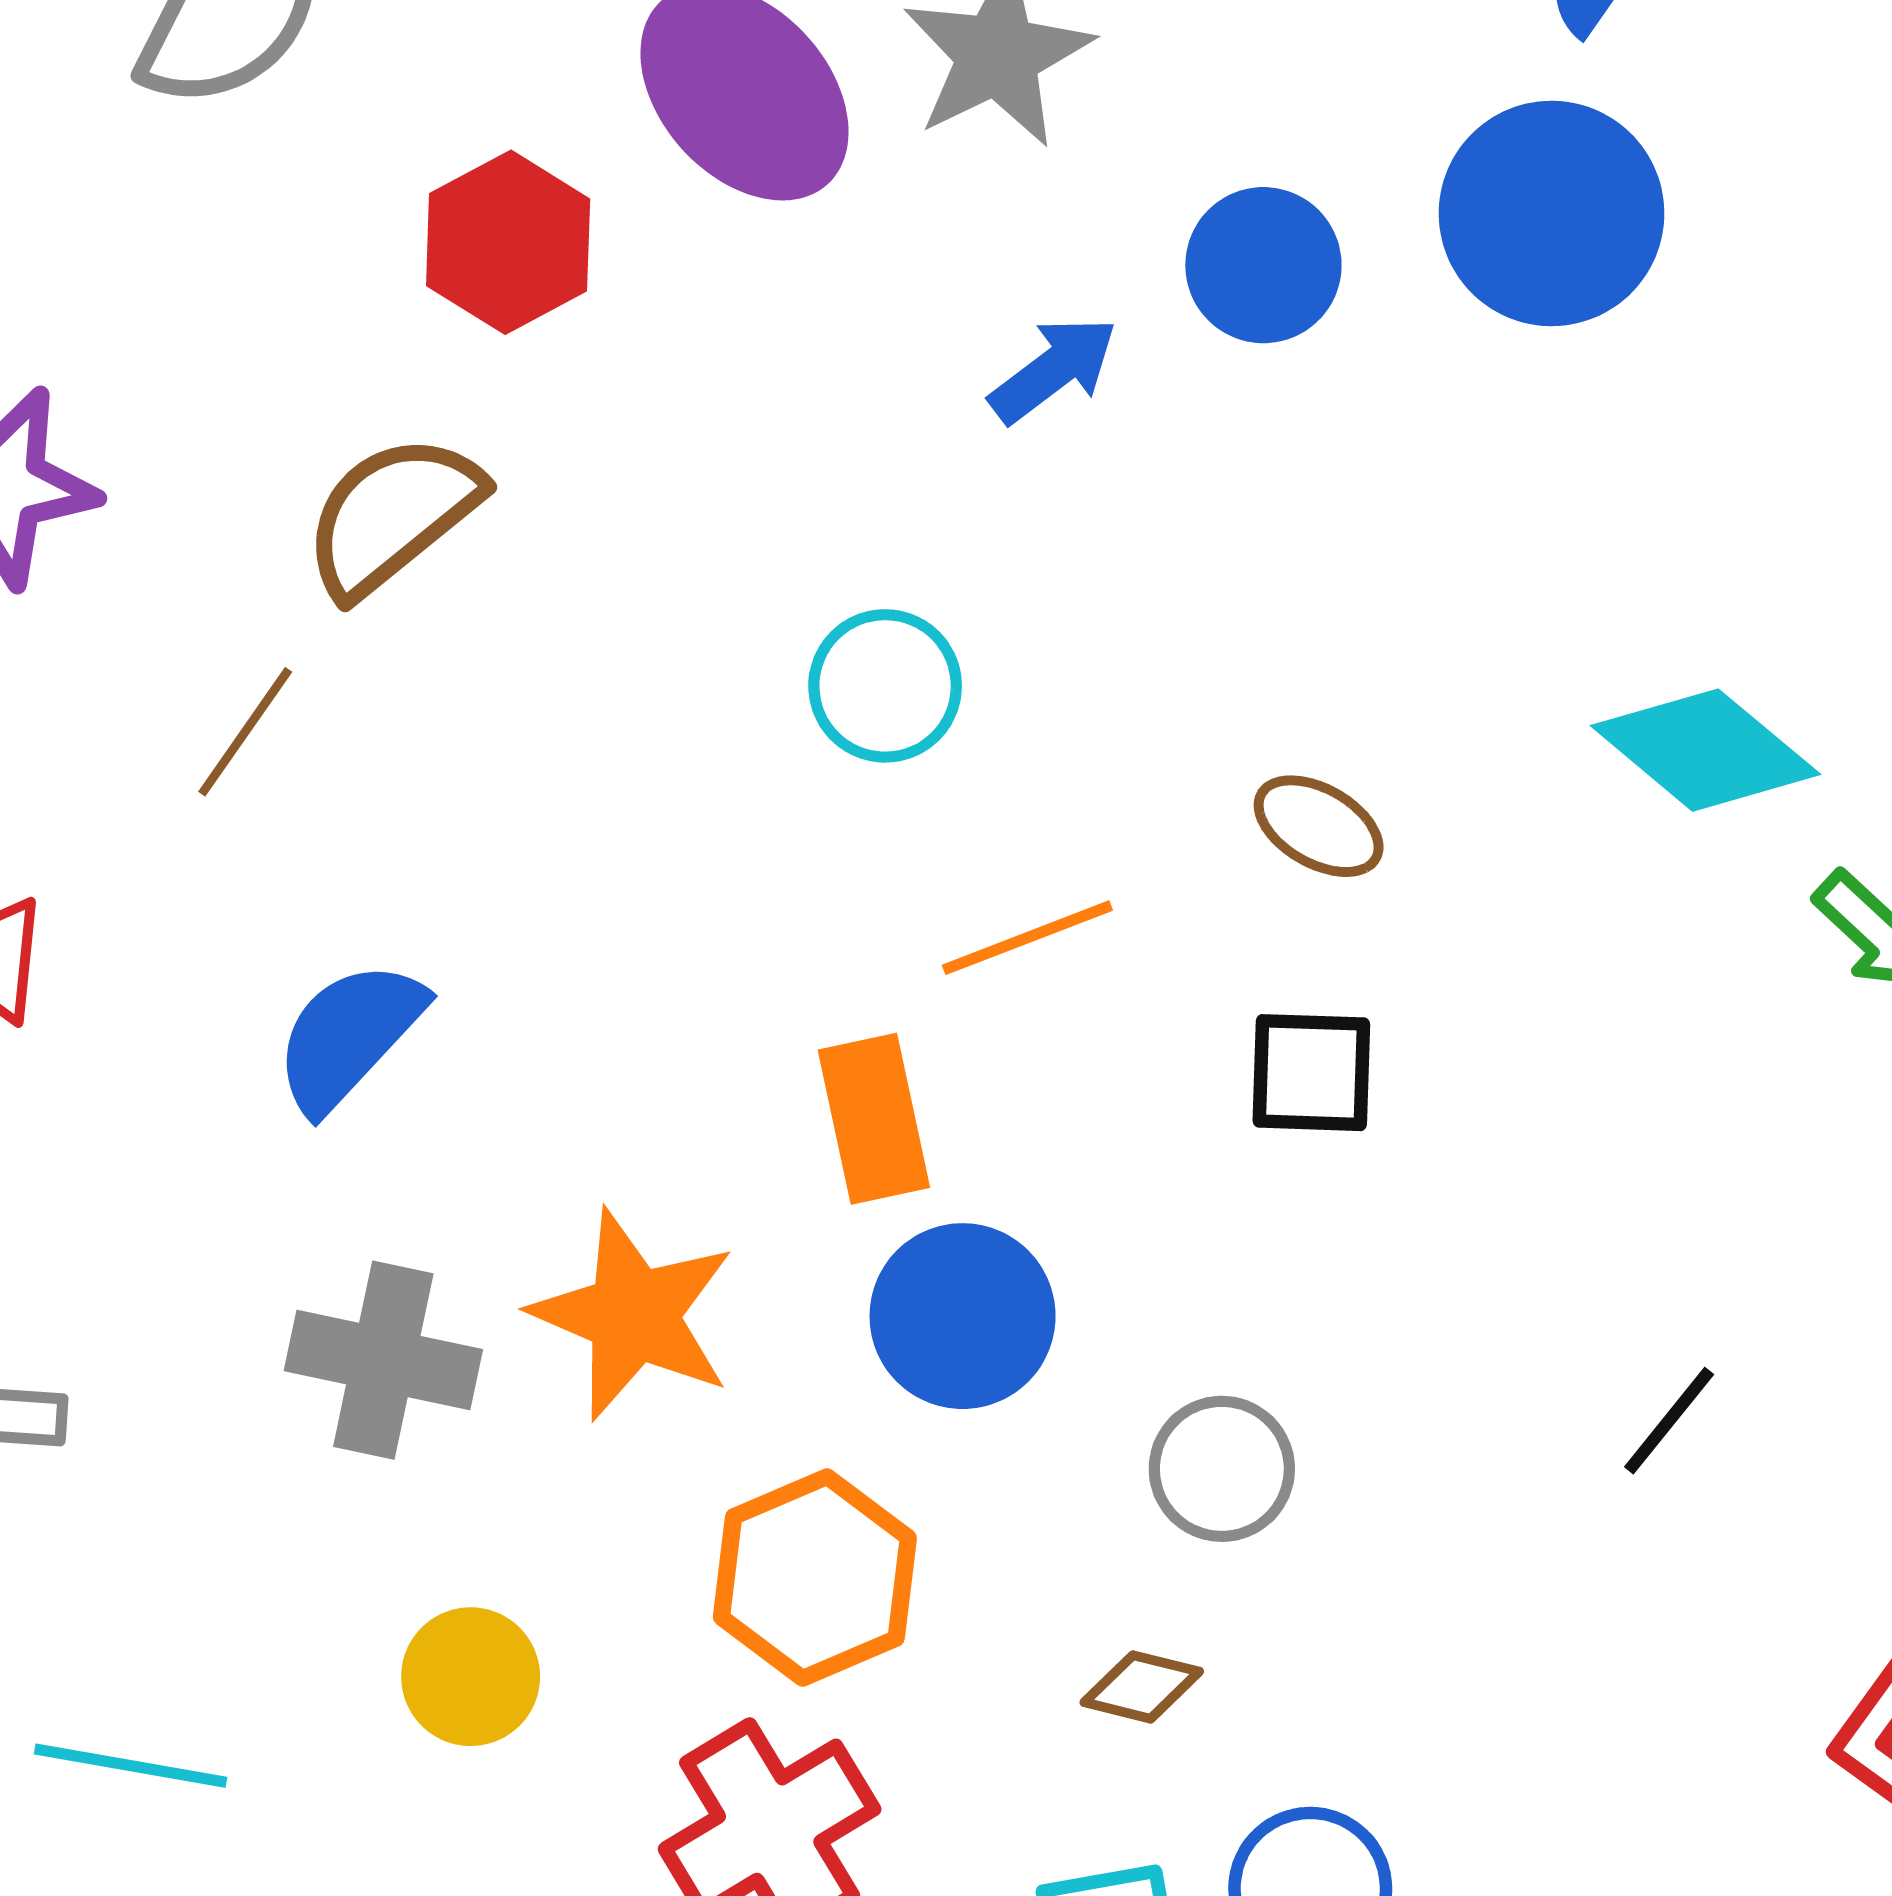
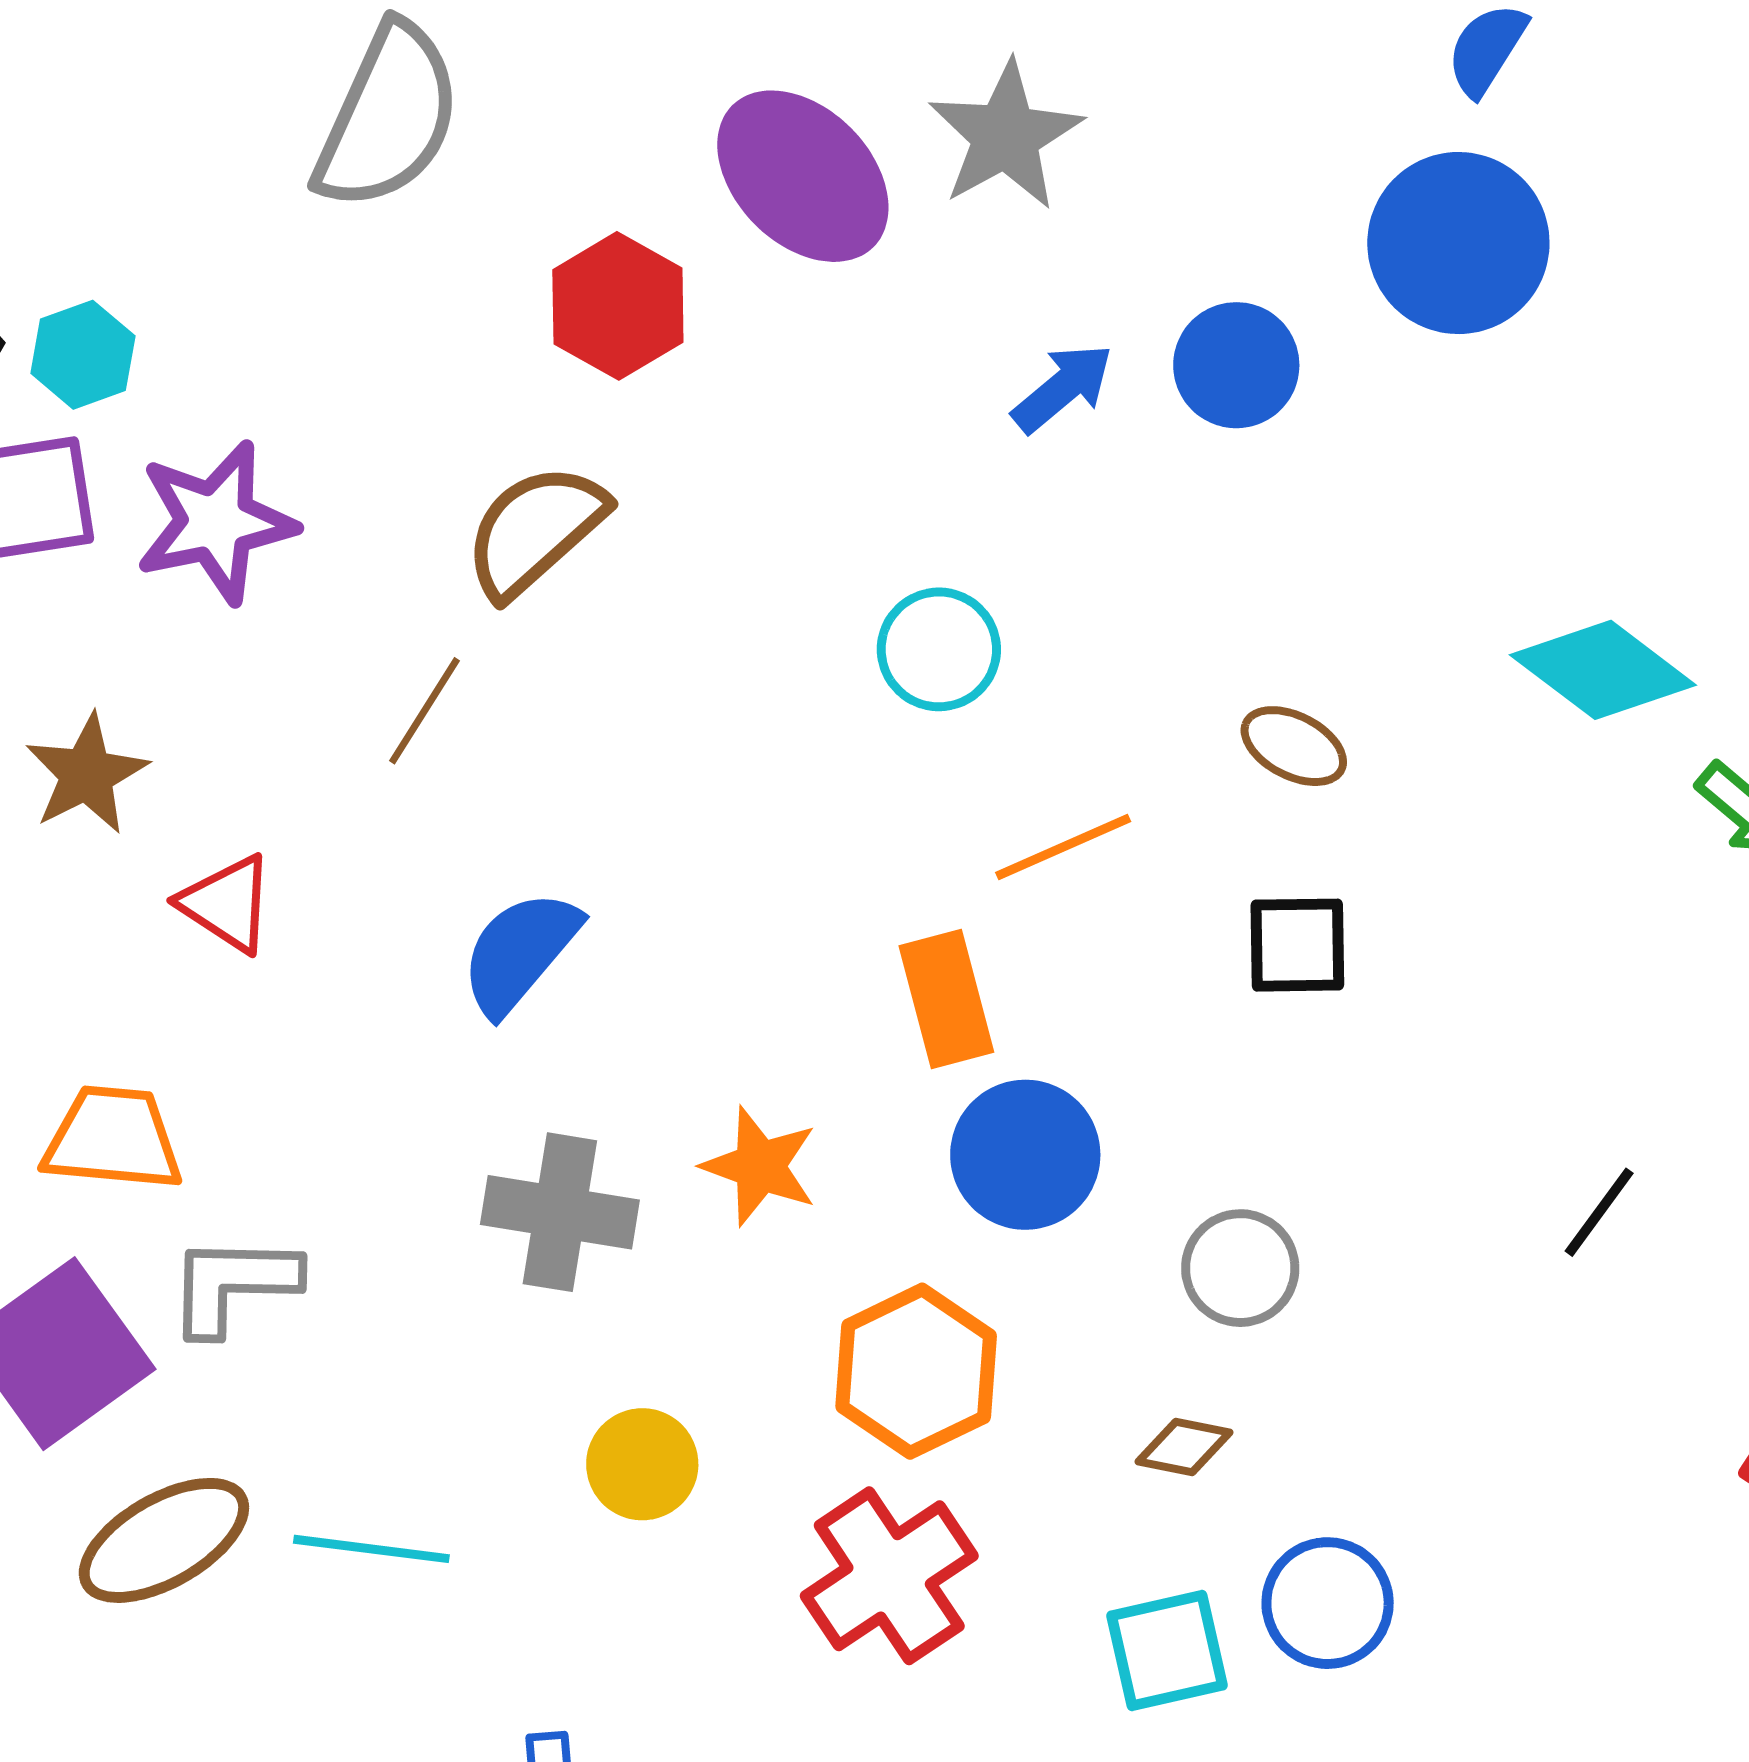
blue circle: (1263, 265) -> (1236, 365), moved
orange star: (633, 1315) -> (760, 1166), size x0.7

